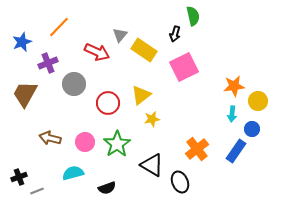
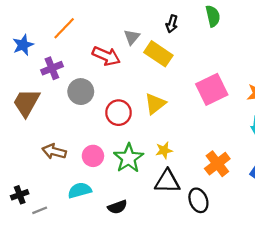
black arrow: (175, 34) -> (172, 24), moved
pink square: (184, 67) -> (212, 89), moved
yellow star: (152, 119) -> (164, 150), moved
black triangle: (152, 165) -> (167, 181), turned -30

